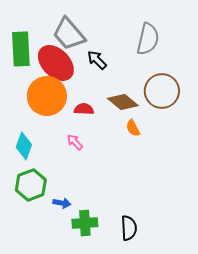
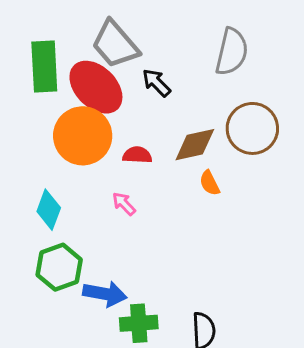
brown diamond: (123, 102) -> (195, 145), turned -52
blue arrow: (62, 203) -> (105, 294), size x1.6

